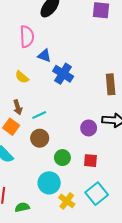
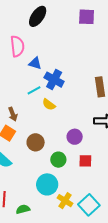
yellow semicircle: (22, 77) -> (49, 104), moved
cyan line: (39, 115) -> (34, 90), moved
purple circle: (89, 128) -> (75, 137), moved
cyan square: (97, 194) -> (89, 205), moved

